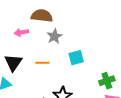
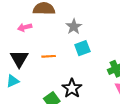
gray star: (54, 36) -> (74, 27), moved

